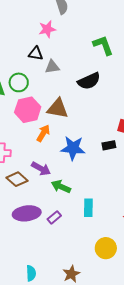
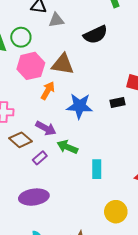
purple ellipse: (27, 213) -> (34, 197), moved
purple rectangle: (54, 217) -> (40, 158), moved

